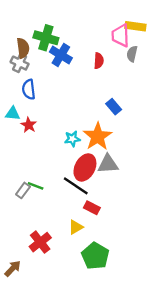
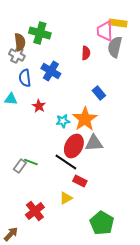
gray semicircle: (132, 54) -> (115, 47), size x1.5
blue cross: (61, 55) -> (51, 71), moved
red star: (29, 125) -> (39, 106), moved
green pentagon: (95, 256) -> (102, 223), moved

